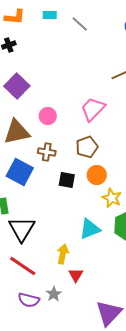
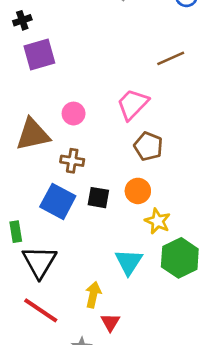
purple square: (17, 86) -> (39, 54), moved, turned 30
brown pentagon: (87, 147) -> (148, 146), moved, turned -30
blue square: (20, 172) -> (58, 201), moved
cyan triangle: (90, 229) -> (129, 262), turned -35

